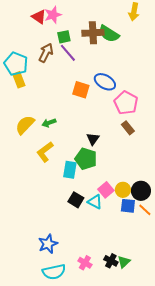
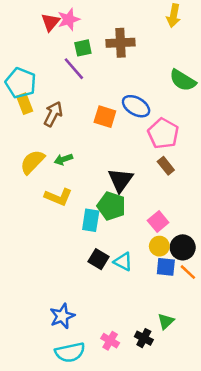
red triangle: (39, 17) -> (51, 22), turned 35
green semicircle: (109, 34) -> (183, 80), moved
brown arrow: (46, 53) -> (53, 114), moved
purple line: (68, 53) -> (74, 69), moved
black triangle: (93, 139) -> (120, 180), size x1.5
yellow L-shape: (45, 152) -> (58, 197), turned -120
pink square: (106, 190) -> (158, 222), moved
green triangle: (124, 262) -> (166, 321), moved

